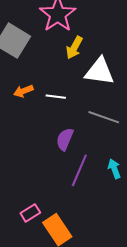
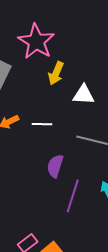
white triangle: (100, 71) -> (84, 95), size x0.7

